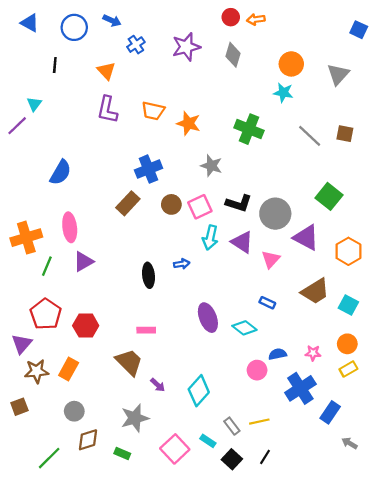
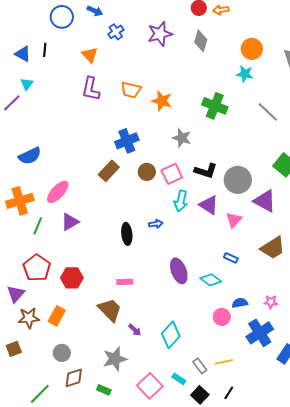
blue triangle: (30, 23) -> (23, 54), moved
blue semicircle: (61, 172) -> (30, 156), moved, turned 35
pink ellipse: (70, 227) -> (58, 192), turned 50

